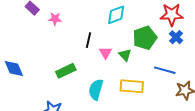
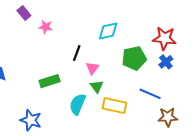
green triangle: (125, 55) -> (97, 86), moved

